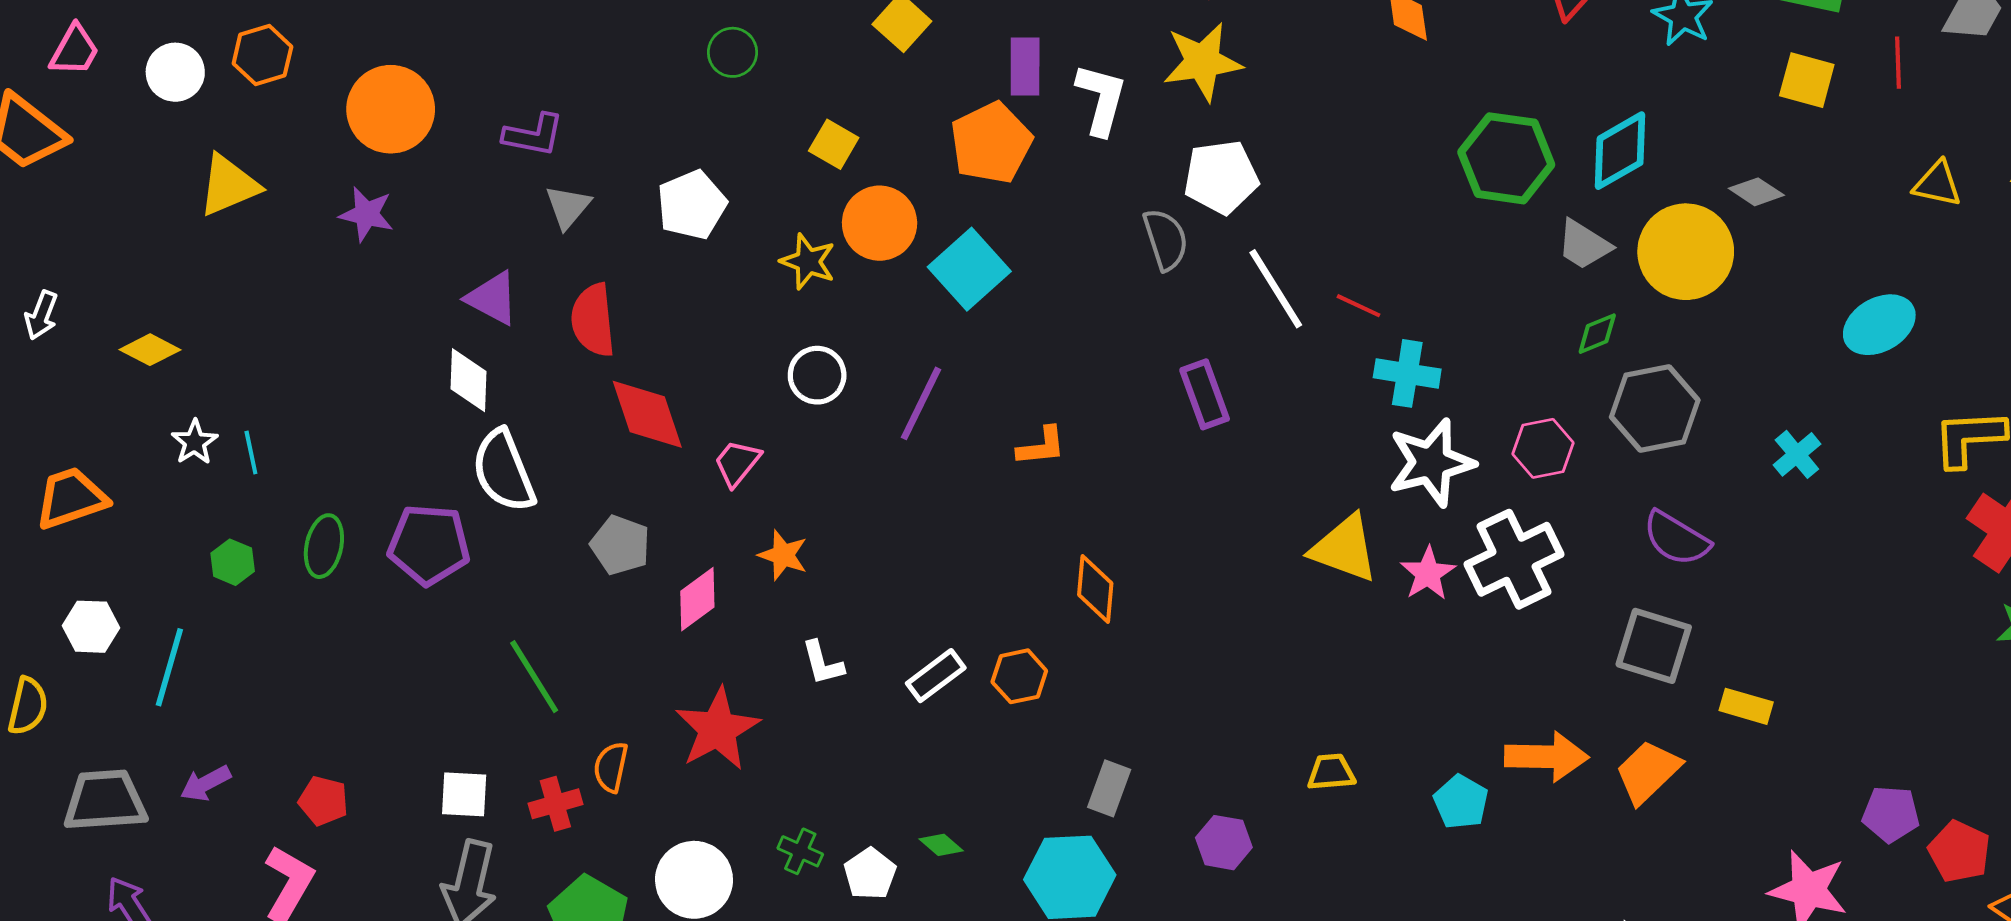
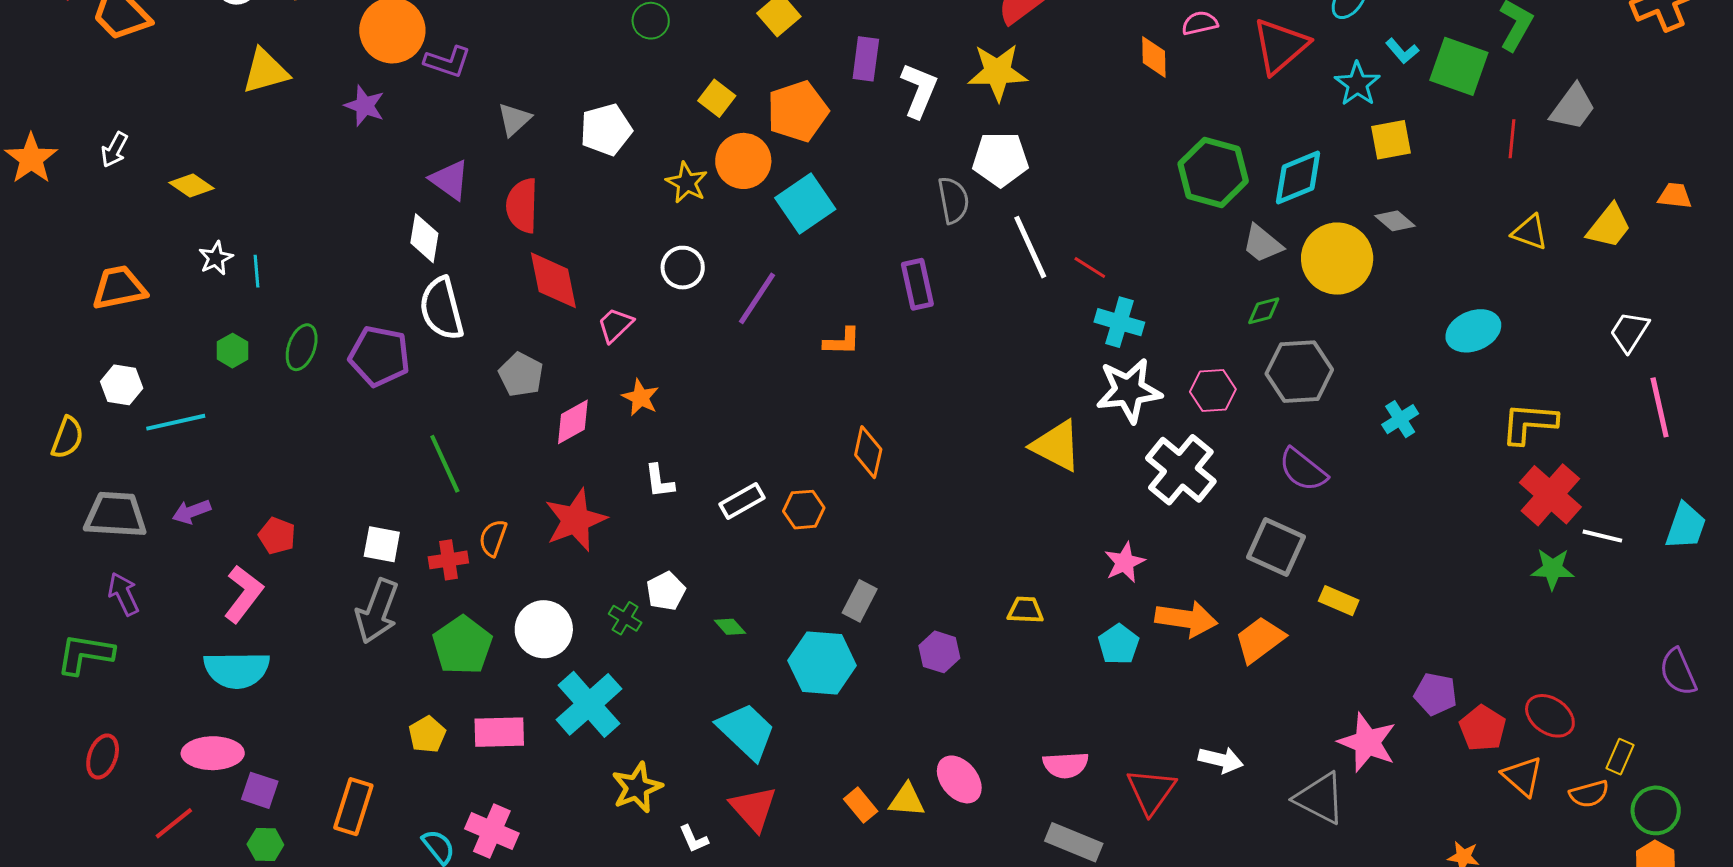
yellow square: (1807, 80) -> (1391, 140), moved, turned -33
purple L-shape: (533, 135) -> (448, 62), moved
orange pentagon: (991, 143) -> (798, 111), moved
purple rectangle: (1205, 394) -> (917, 284), moved
white cross: (1514, 559) -> (1181, 470), turned -32
pink star: (1428, 573) -> (1125, 562), moved
cyan line: (169, 667) -> (176, 422), turned 54
white pentagon: (870, 874) -> (666, 591), moved

